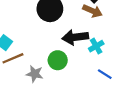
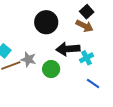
gray star: (35, 74) -> (28, 59), moved

